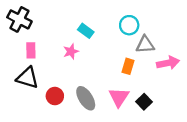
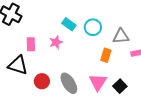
cyan circle: (129, 25) -> (93, 27), moved
pink rectangle: (31, 50) -> (31, 44), moved

